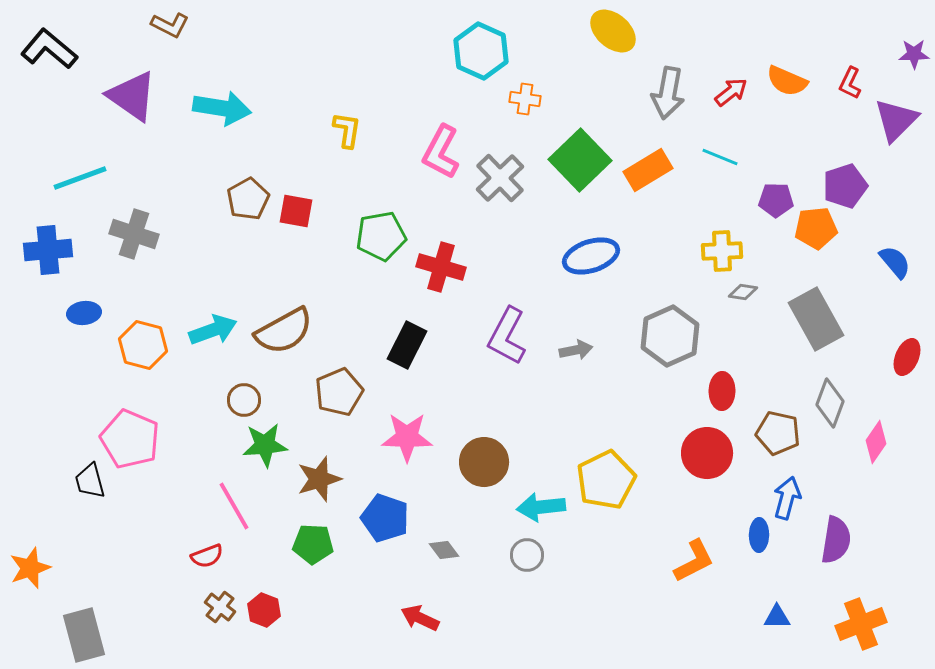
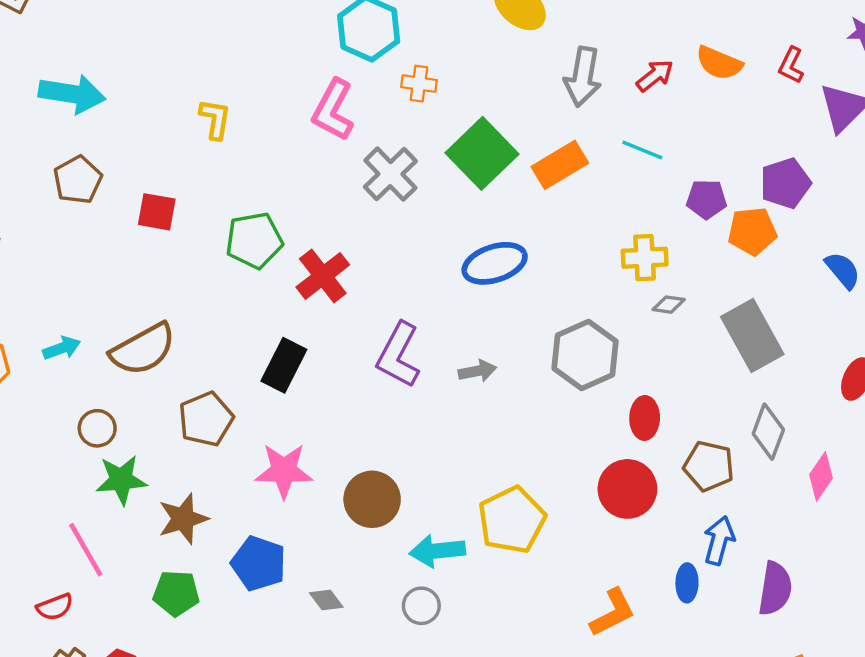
pink L-shape: (441, 152) -> (333, 110), moved
brown pentagon: (248, 199) -> (78, 180), moved
red cross: (441, 267) -> (323, 276), turned 36
cyan arrow: (213, 330) -> (62, 348), size x0.7

